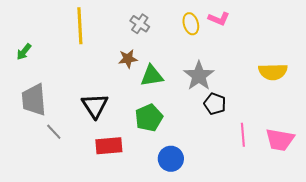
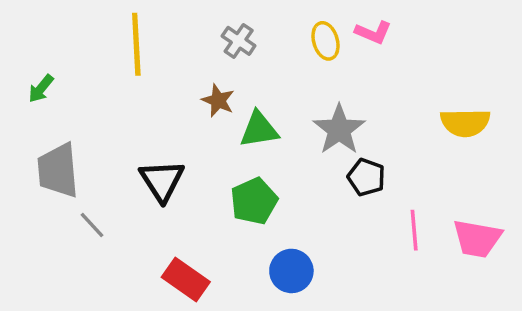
brown star: (128, 59) -> (218, 101), turned 30
red rectangle: (109, 146) -> (186, 279), moved, turned 40

